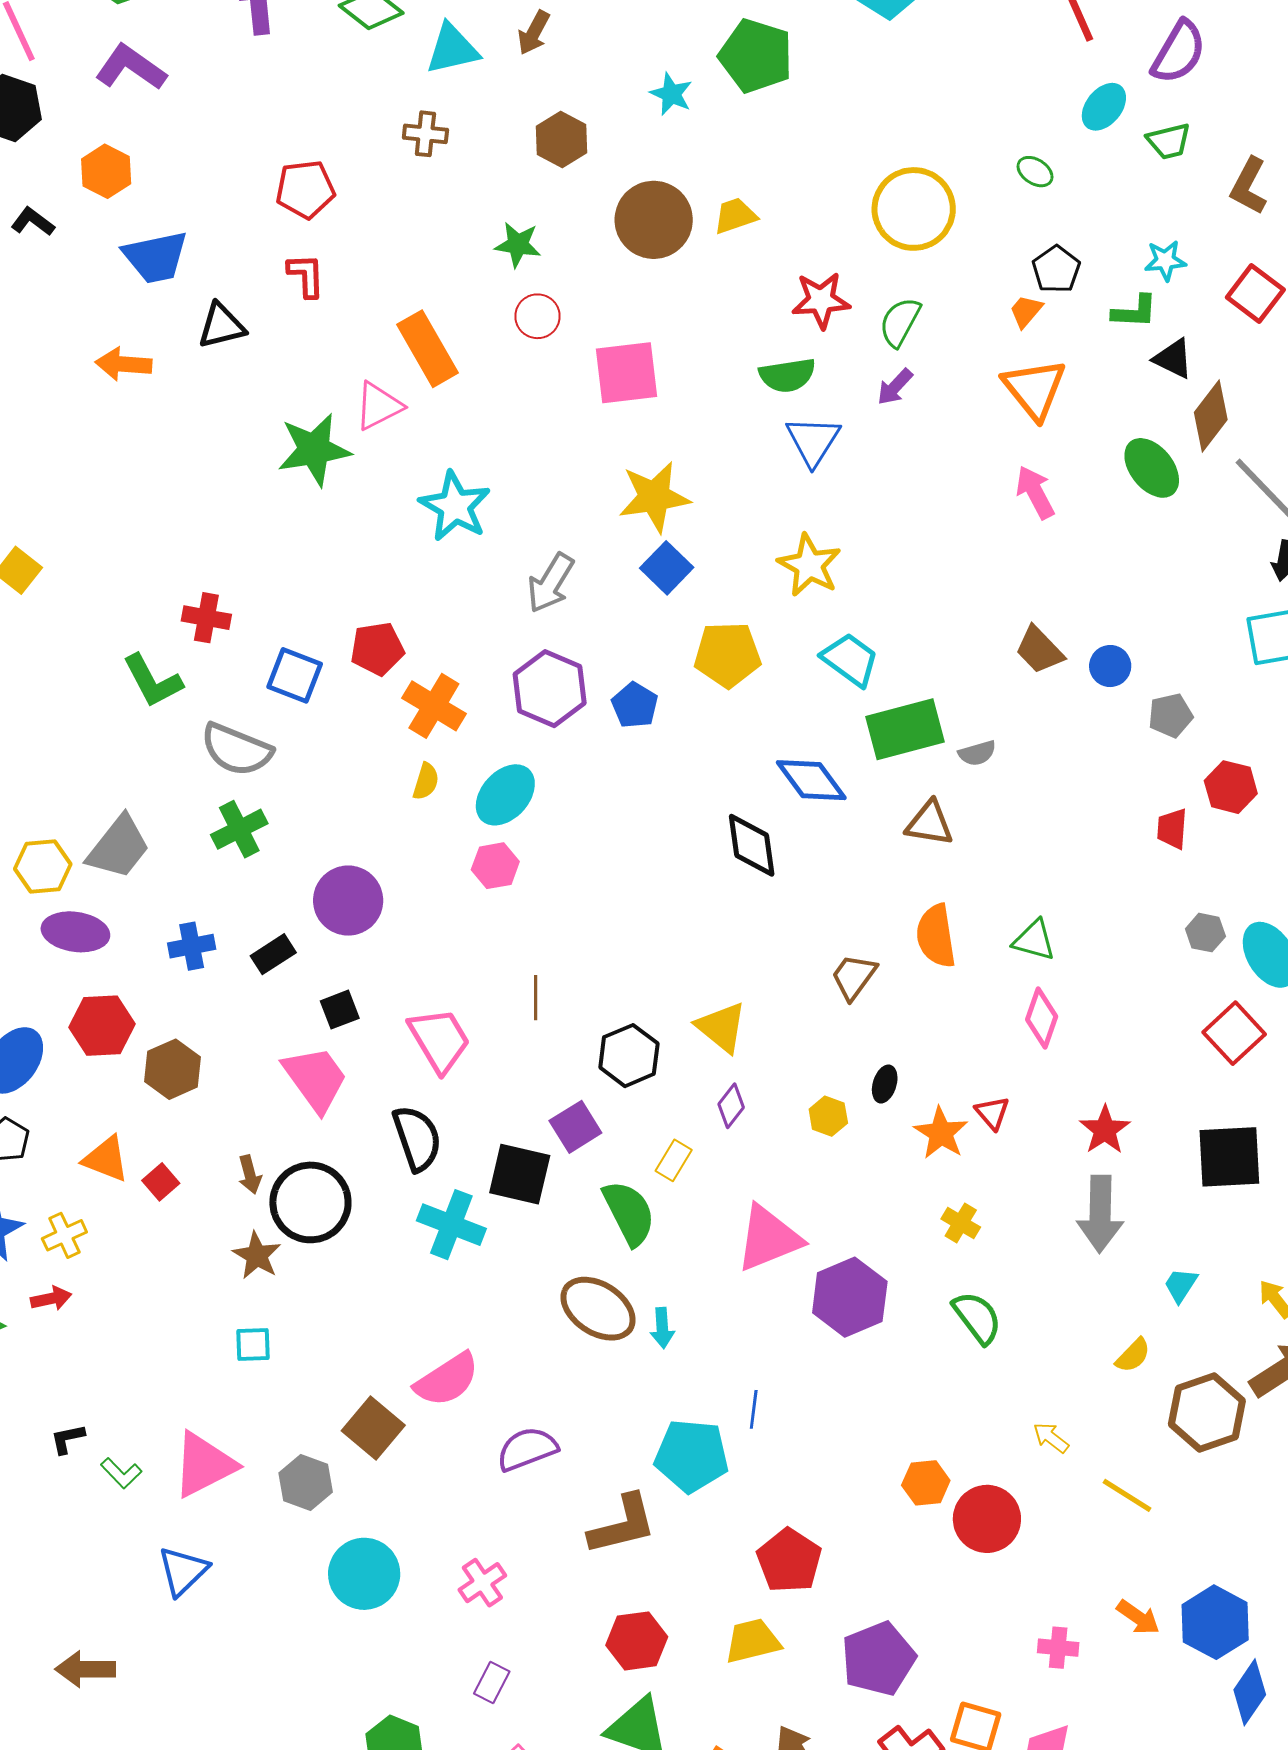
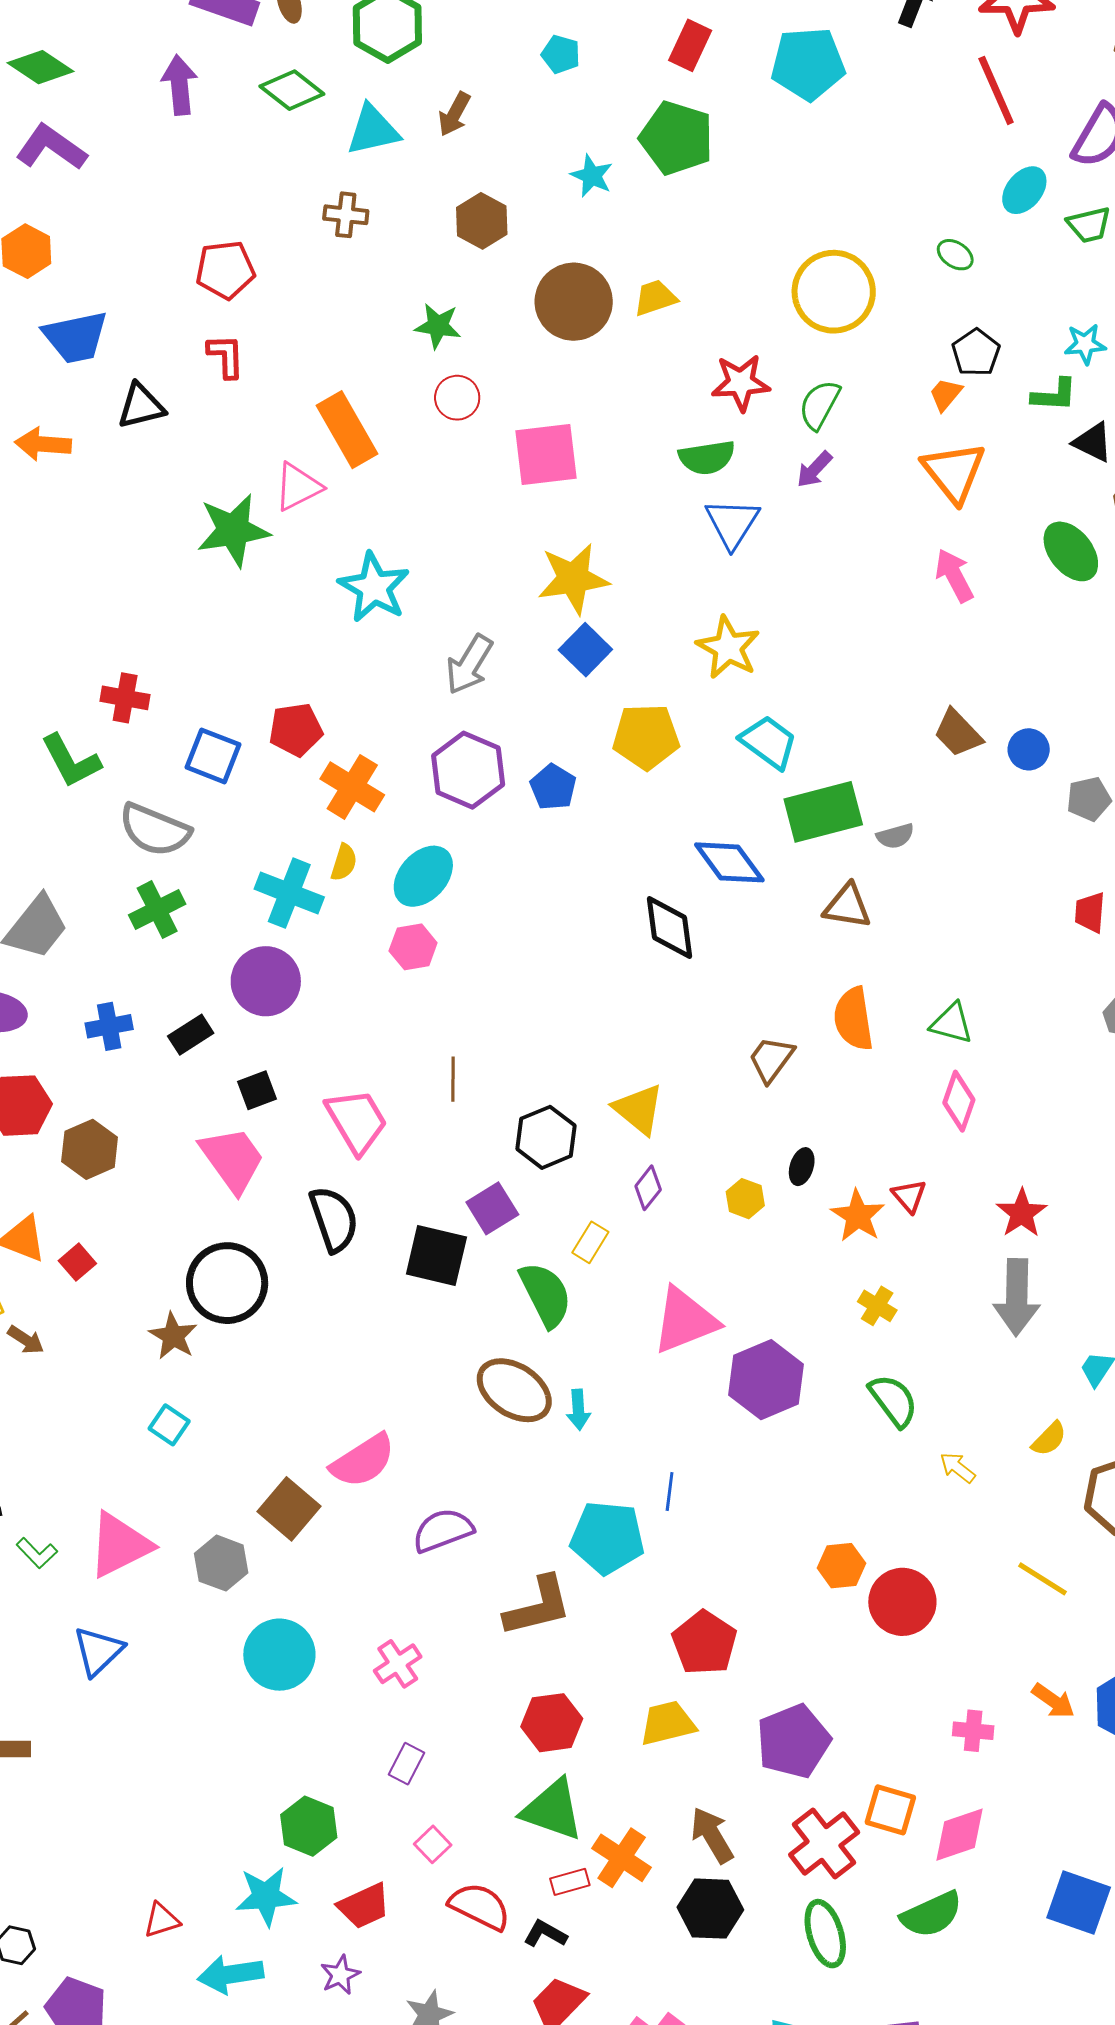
brown arrow: (250, 1175) -> (26, 1340), moved, turned -42
cyan cross: (451, 1225) -> (289, 893), moved
cyan square: (253, 1344) -> (169, 1425), turned 36
yellow arrow: (1051, 1438) -> (958, 1468), moved

